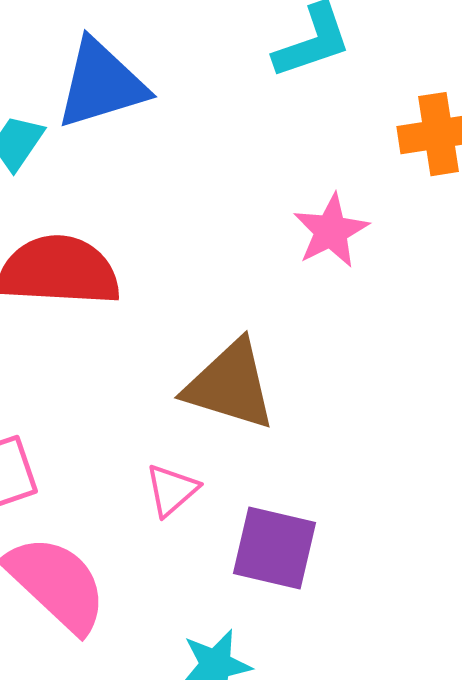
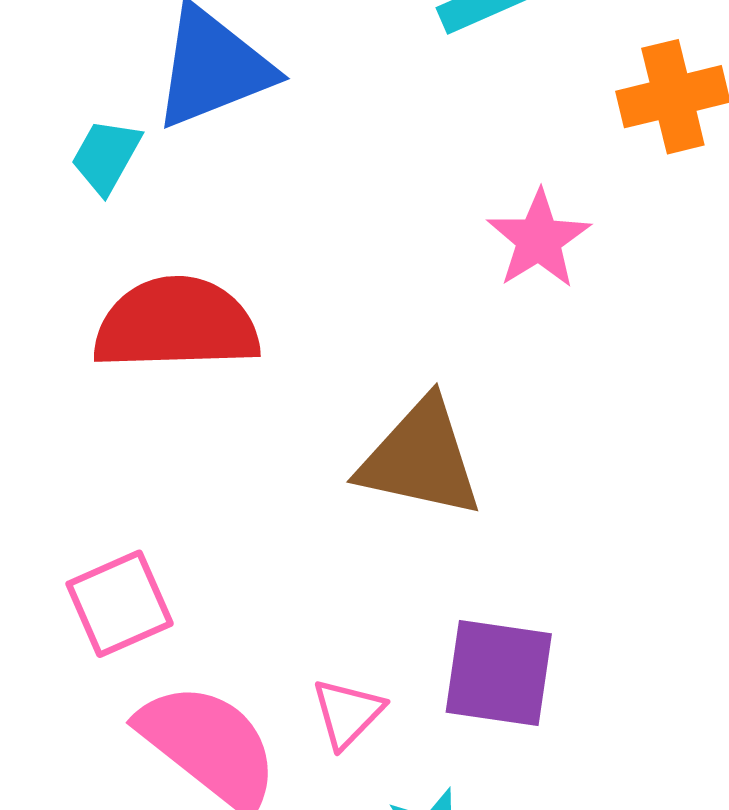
pink triangle: (172, 490) -> (348, 713), moved

